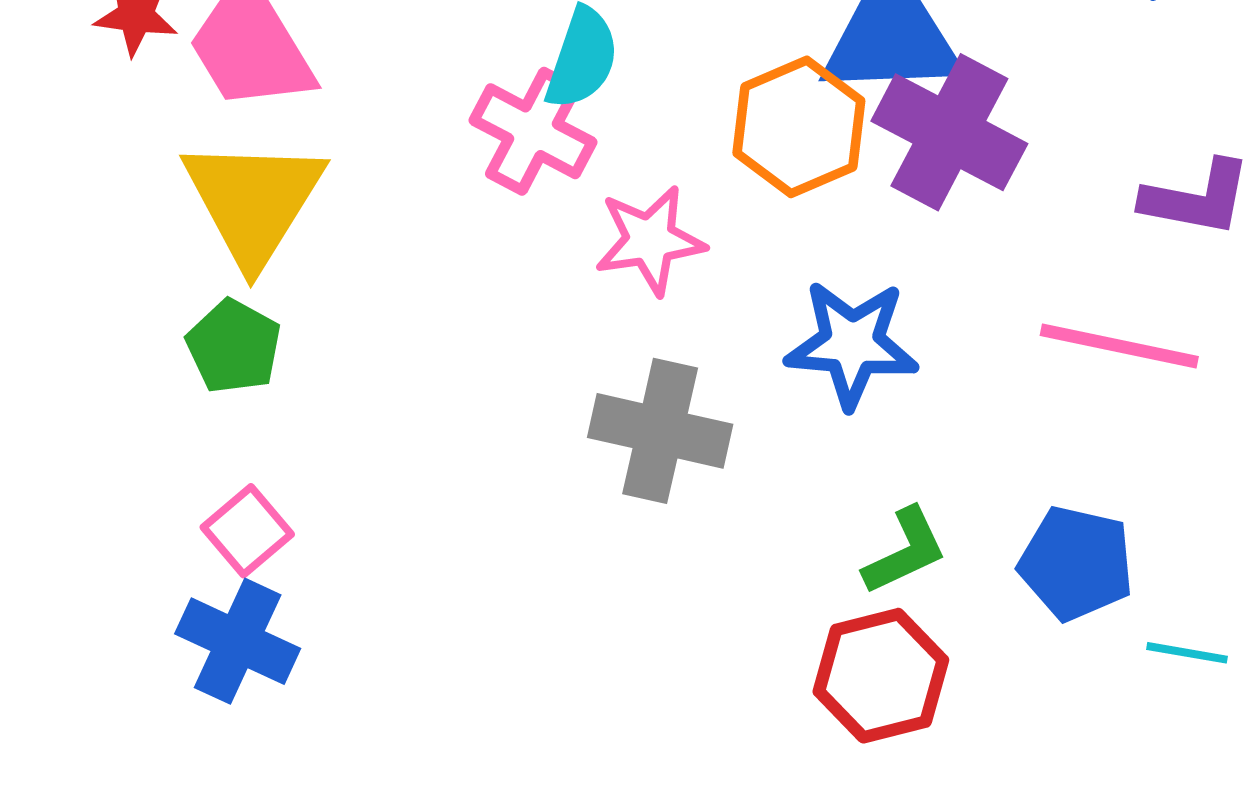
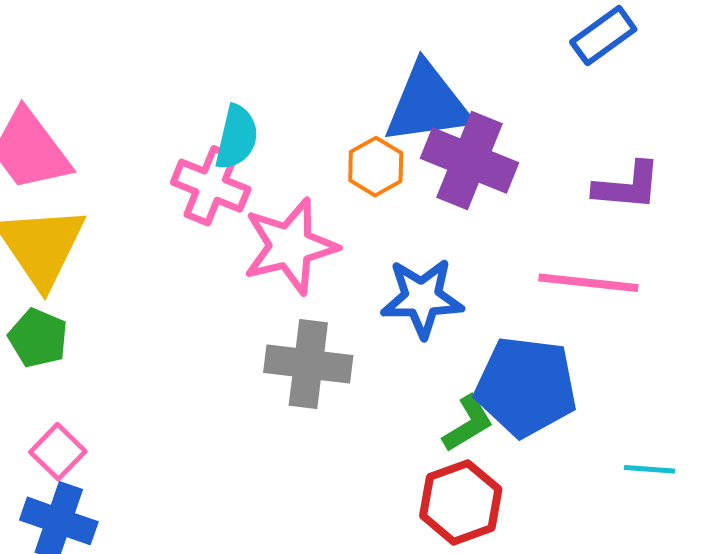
orange hexagon: (799, 127) -> (376, 167), size x0.7
pink star: (650, 240) -> (290, 246), size x1.4
blue pentagon: (1076, 563) -> (526, 386), moved, size x1.4

